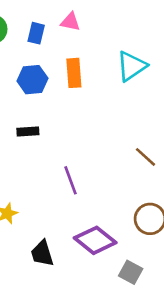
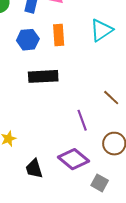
black rectangle: (28, 132) -> (43, 76), moved, size x1.8
purple line: (70, 180) -> (82, 120), moved

